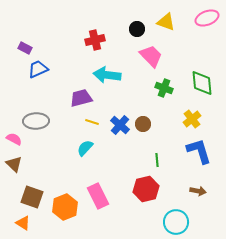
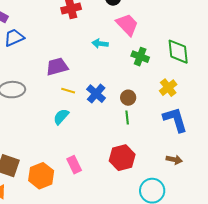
cyan arrow: (107, 75) -> (100, 44), moved, size x0.6
brown circle: (143, 124) -> (128, 98), moved
green line: (157, 160) -> (127, 118), moved
pink rectangle: (98, 196) -> (74, 165), size x0.7

